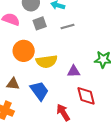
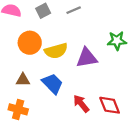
purple triangle: (74, 71) -> (87, 58), size x1.5
red diamond: (86, 96) -> (110, 105), moved

